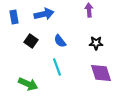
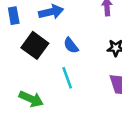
black square: (31, 41) -> (35, 45), size x1.5

